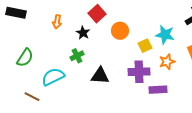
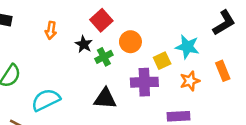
green cross: (77, 56) -> (104, 57), moved
purple cross: (139, 72) -> (144, 82), moved

